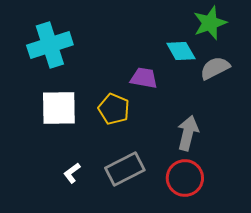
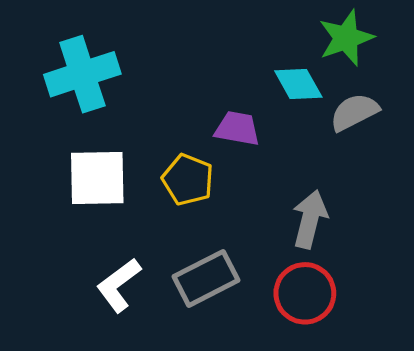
white L-shape: (72, 173) -> (119, 285), size x1.6

